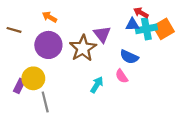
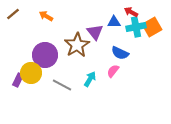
blue triangle: (132, 25) -> (114, 22), moved
brown line: (14, 30) -> (13, 14), moved, turned -56
purple circle: (48, 45) -> (45, 55), moved
pink semicircle: (122, 76) -> (113, 71), turned 72
gray line: (45, 102) -> (62, 85), moved, turned -48

